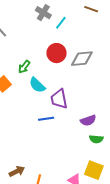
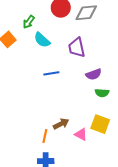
purple trapezoid: (59, 99) -> (77, 48), moved
brown arrow: (17, 171) -> (61, 124), moved

